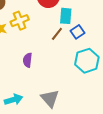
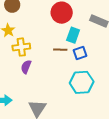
yellow cross: (20, 21) -> (21, 47), moved
brown line: (57, 34) -> (60, 50), turned 40

